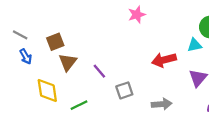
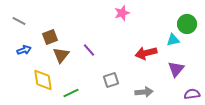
gray line: (20, 35) -> (19, 21), moved
blue arrow: (26, 56) -> (24, 50), turned -80
purple line: (99, 71) -> (89, 50), moved

